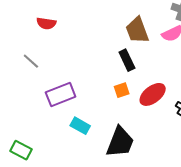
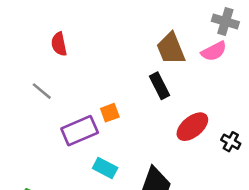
red semicircle: (46, 23) -> (59, 44), turned 72
orange square: (122, 90) -> (110, 113), moved

